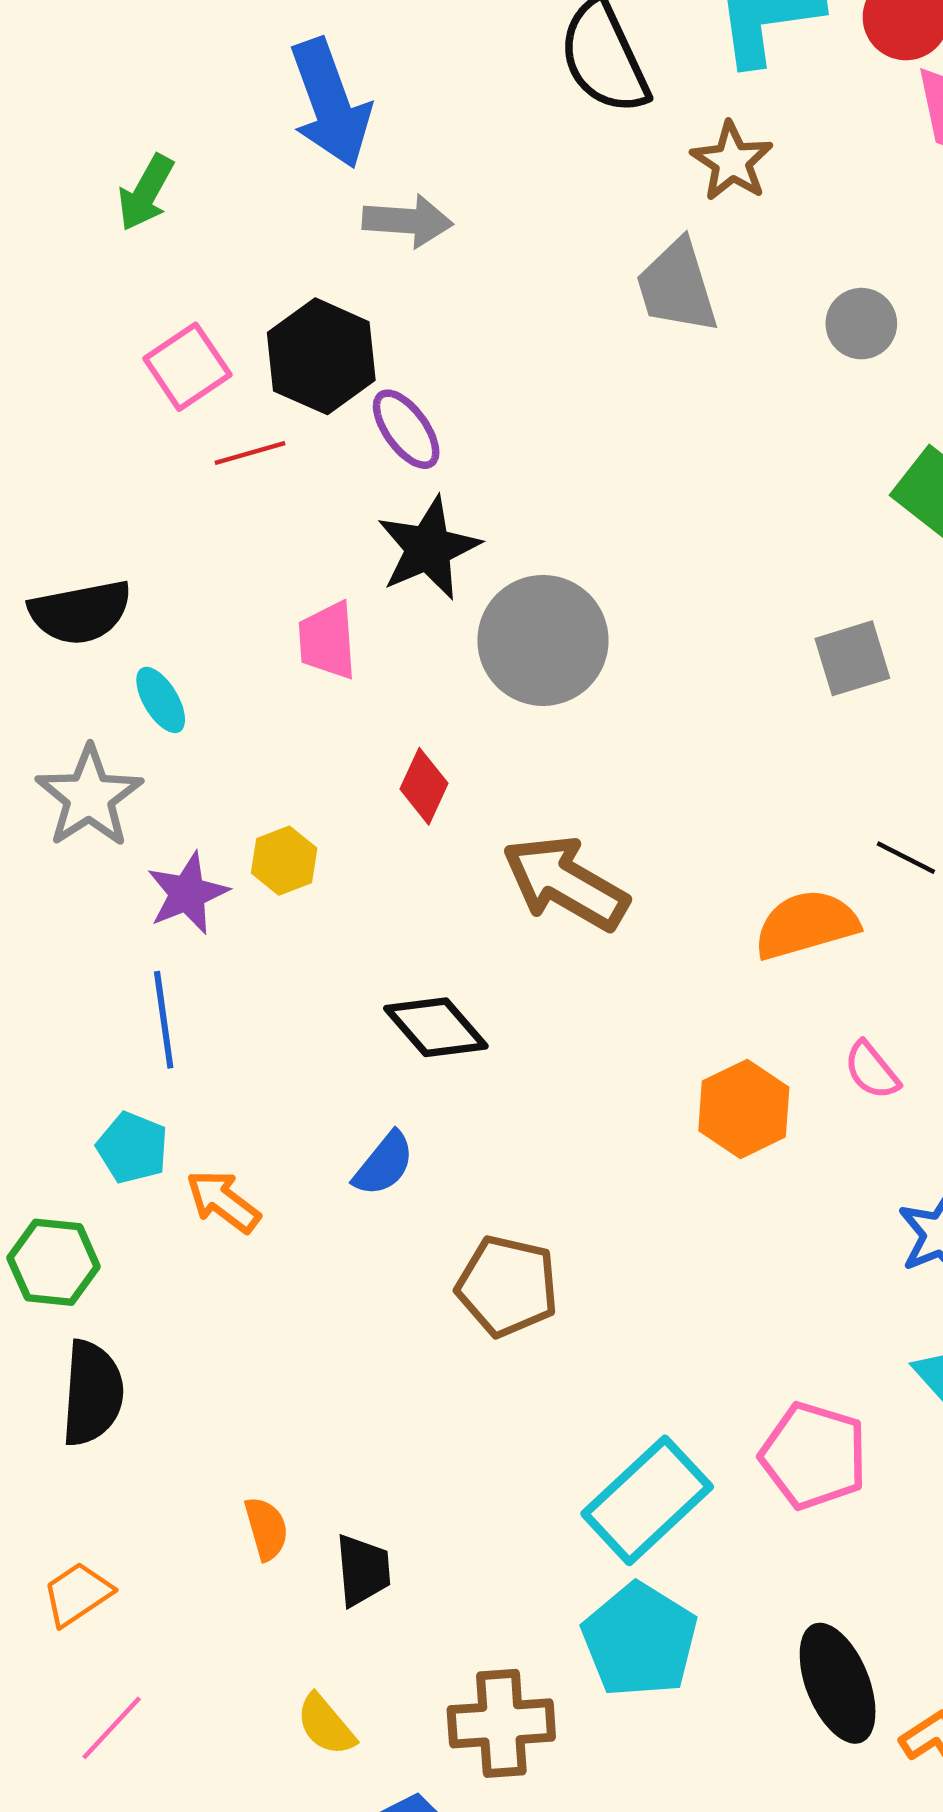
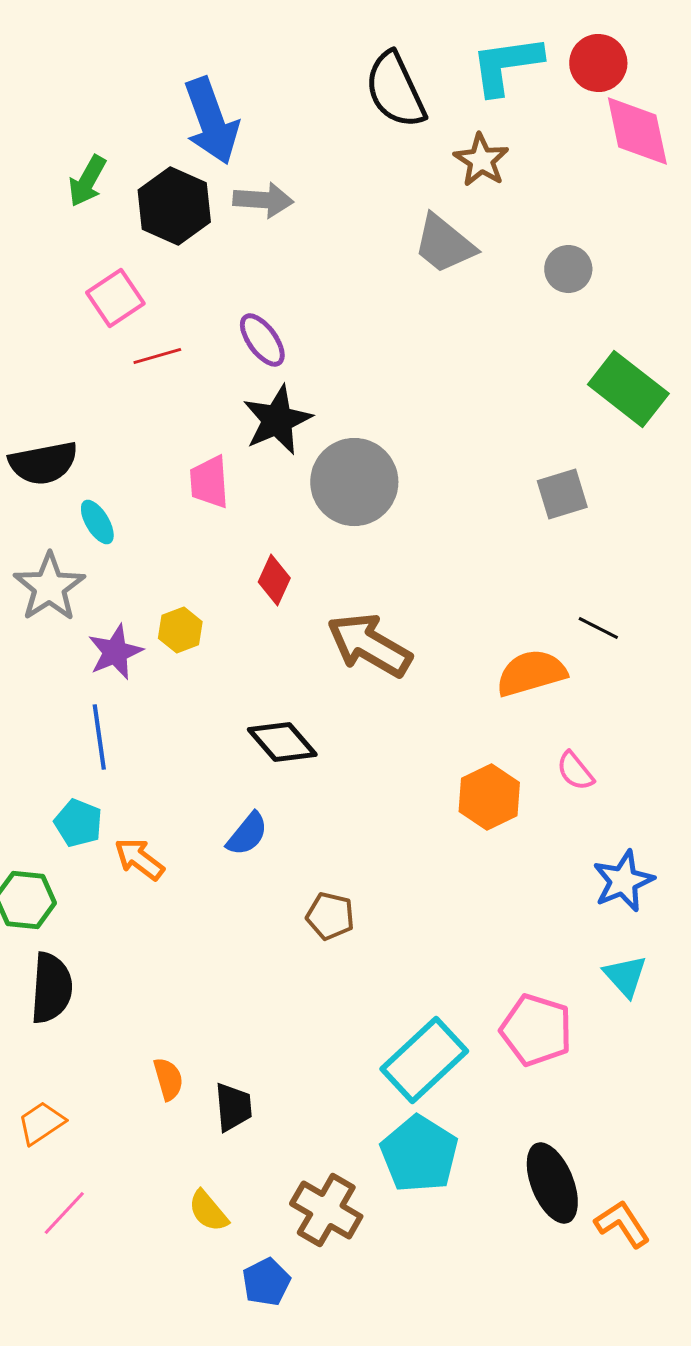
gray trapezoid: (677, 286) -> (444, 244), turned -34
black hexagon: (321, 356) -> (174, 206), moved
brown pentagon: (507, 1286) -> (330, 916), size x0.7
brown cross: (501, 1723) -> (326, 1210), turned 34

